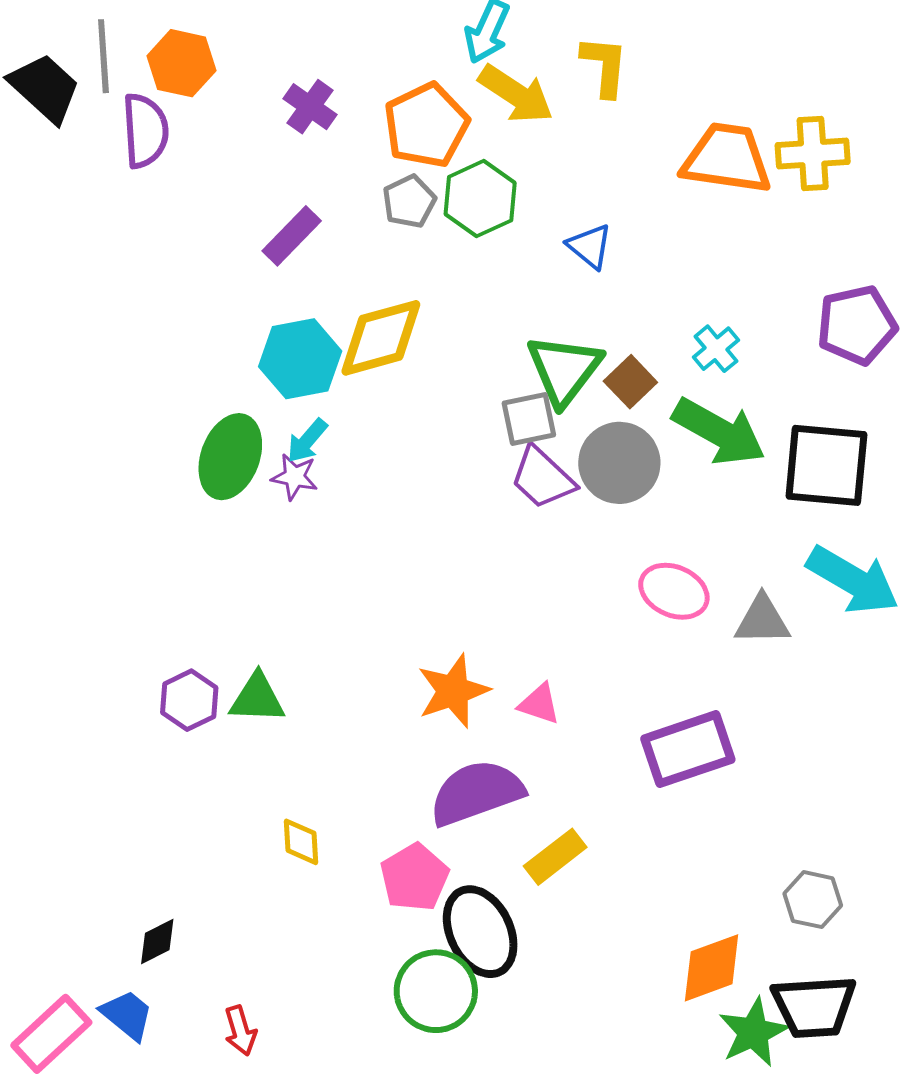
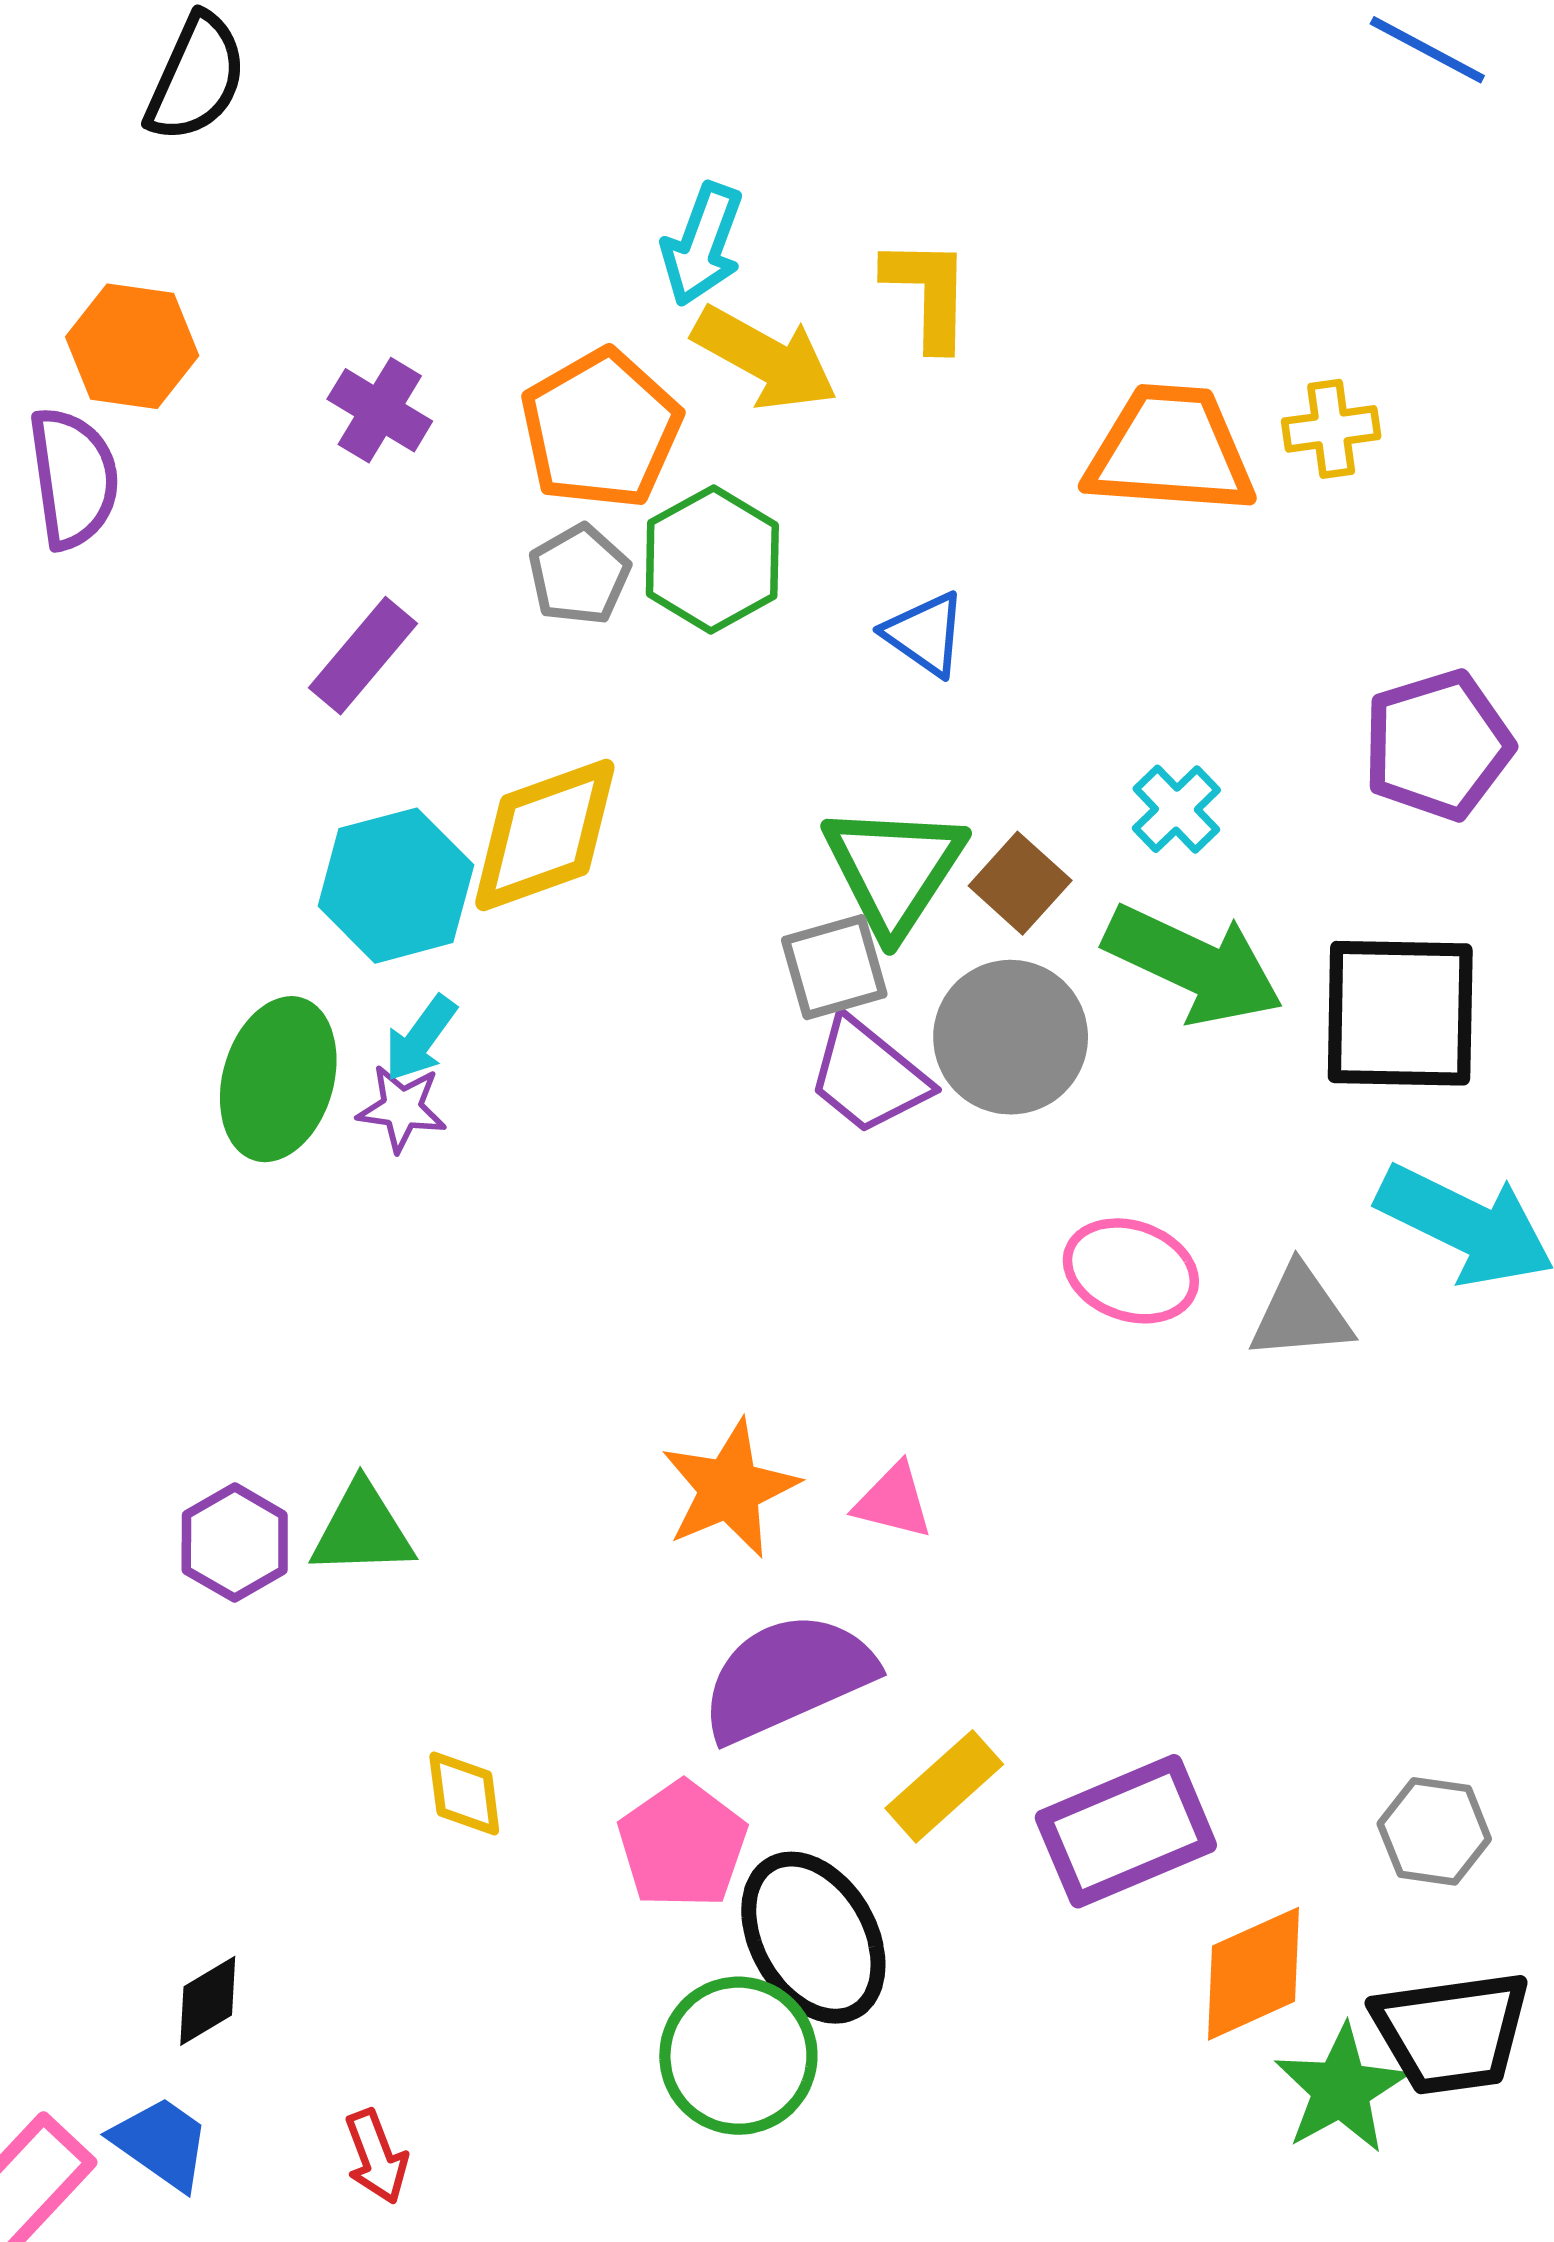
yellow cross: (813, 153) -> (1331, 429), size x0.7
purple rectangle: (688, 749) -> (1126, 1831), moved

